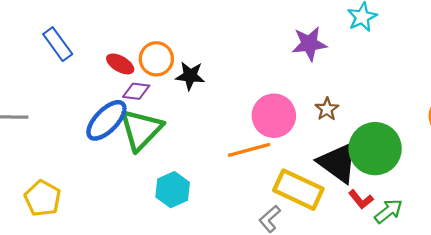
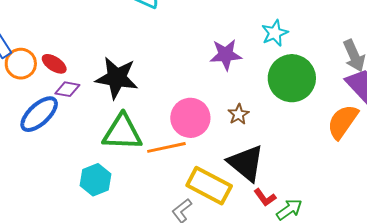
orange circle: (156, 59) -> (21, 64), moved
black star: (190, 76) -> (117, 78), size x1.6
green triangle: (141, 130) -> (122, 132), moved, turned 45
green circle: (375, 149) -> (292, 78), moved

